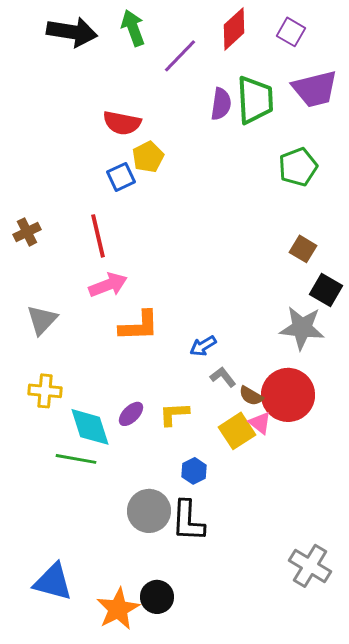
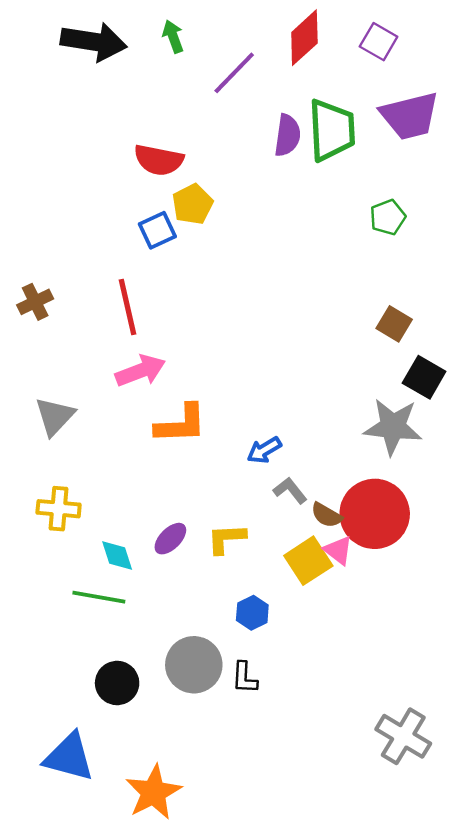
green arrow: (133, 28) -> (173, 36), size x0.7
green pentagon: (298, 167) -> (388, 217), size x0.7
cyan diamond: (90, 427) -> (117, 555), size x0.6
black L-shape: (188, 521) -> (245, 678), size x0.6
black circle: (157, 597) -> (117, 683), moved

